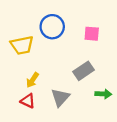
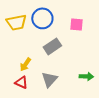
yellow trapezoid: (22, 45) -> (16, 22), moved
gray rectangle: (84, 71) -> (52, 46), moved

